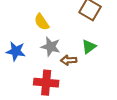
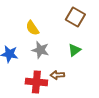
brown arrow: (69, 60) -> (57, 75), moved

